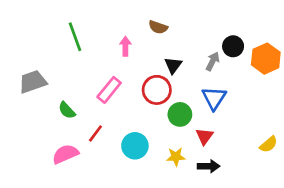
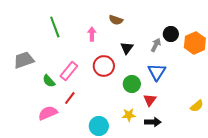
pink rectangle: (109, 90) -> (69, 71), moved
red circle: (157, 90) -> (104, 66), moved
cyan circle: (135, 146) -> (99, 126), moved

